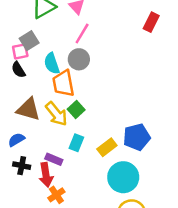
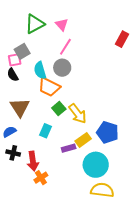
orange trapezoid: (63, 83) -> (49, 87), turned -55
brown triangle: (28, 109) -> (20, 107), turned 40
yellow arrow: (56, 114) -> (78, 114), moved
blue pentagon: (137, 137) -> (108, 132), turned 30
cyan rectangle: (76, 143) -> (46, 131), moved
purple rectangle: (54, 159) -> (69, 148), moved, turned -40

